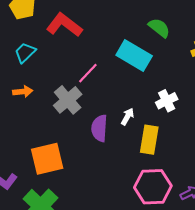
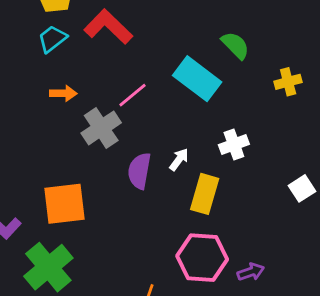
cyan trapezoid: (25, 53) -> (52, 39), moved
orange arrow: (23, 92) -> (63, 93), moved

